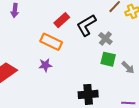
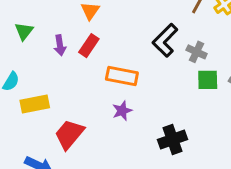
red rectangle: (62, 20) -> (89, 46), moved
black cross: (88, 94) -> (172, 139), moved

